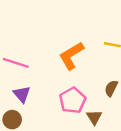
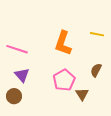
orange L-shape: (71, 56) -> (63, 43), turned -40

